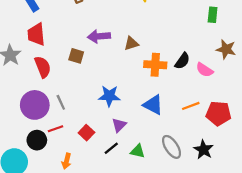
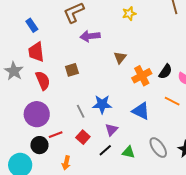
purple arrow: (99, 36) -> (90, 36), moved
brown triangle: (131, 43) -> (120, 58), turned -32
brown square: (76, 56) -> (72, 70), turned -32
orange cross: (155, 65) -> (142, 76), turned -30
gray line: (61, 102) -> (81, 111), moved
orange line: (191, 106) -> (172, 101), moved, turned 49

